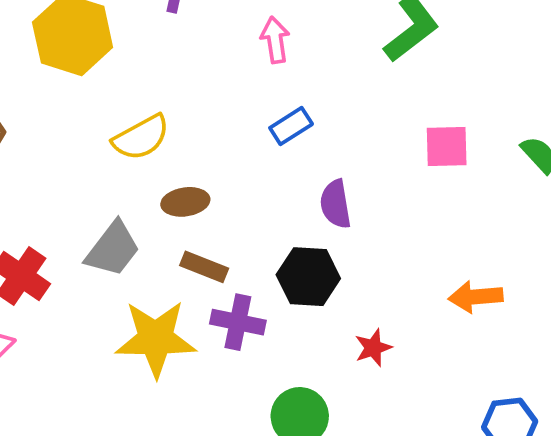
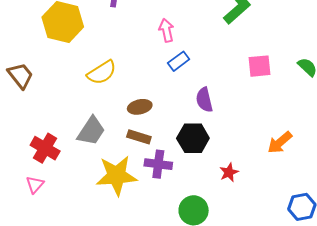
pink arrow: (275, 40) -> (166, 30), moved
brown ellipse: (185, 202) -> (140, 107), moved
orange arrow: (476, 297) -> (280, 142), turned -32

